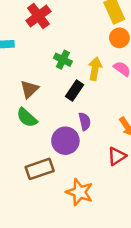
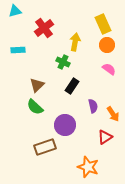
yellow arrow: (95, 69) -> (75, 42), moved
purple semicircle: (85, 121) -> (93, 106), moved
orange star: (80, 192) -> (88, 167), moved

